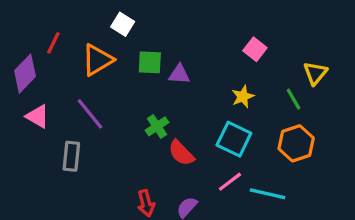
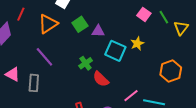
green square: (150, 62) -> (80, 24), turned -35
green line: (294, 99) -> (164, 17), moved
pink triangle: (38, 116) -> (13, 74), moved
cyan square: (234, 139) -> (115, 51), moved

